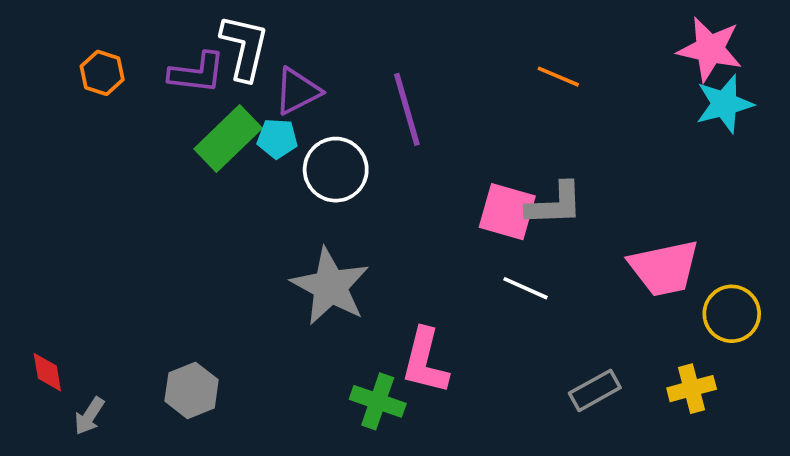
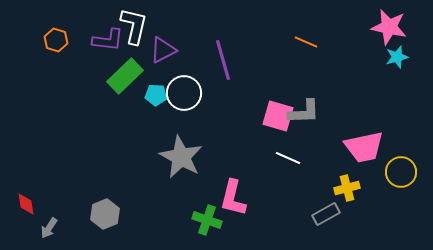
cyan star: (724, 104) -> (397, 57), size x0.7
cyan pentagon: (277, 139) -> (156, 95), moved
yellow cross: (692, 389) -> (347, 188), moved

